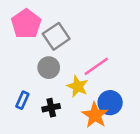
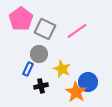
gray square: (56, 36) -> (45, 29), turned -30
pink line: (96, 66) -> (77, 31), moved
blue rectangle: (22, 100) -> (28, 69), moved

